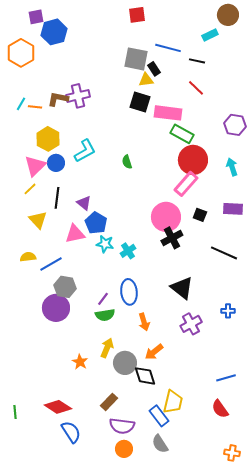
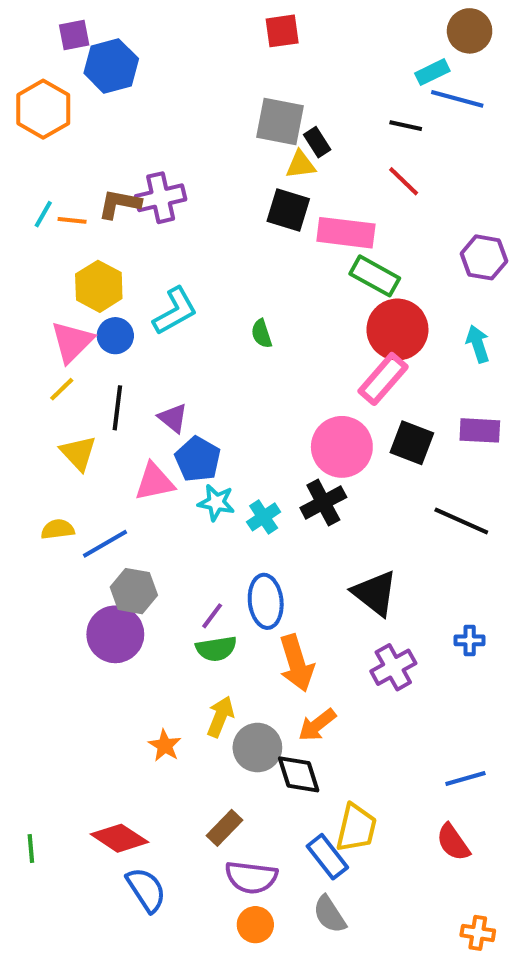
blue line: (168, 48) -> (457, 99), moved
black square: (200, 215) -> (412, 443), size x1.5
black cross: (172, 238) -> (323, 502), moved
orange arrow: (144, 322) -> (297, 663), size x1.5

